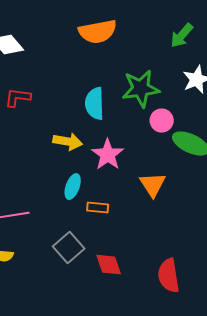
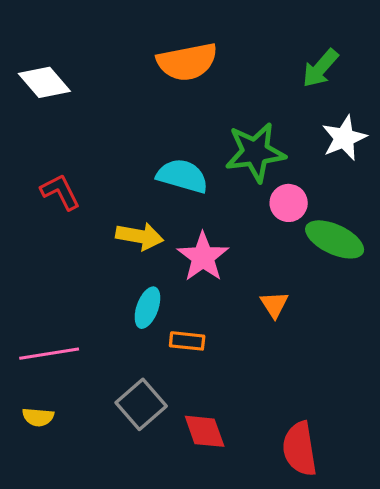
red L-shape: (18, 98) -> (60, 192), moved, turned 56
cyan semicircle: (95, 104) -> (182, 176), turned 108
orange triangle: (153, 185) -> (274, 304), size x0.7

